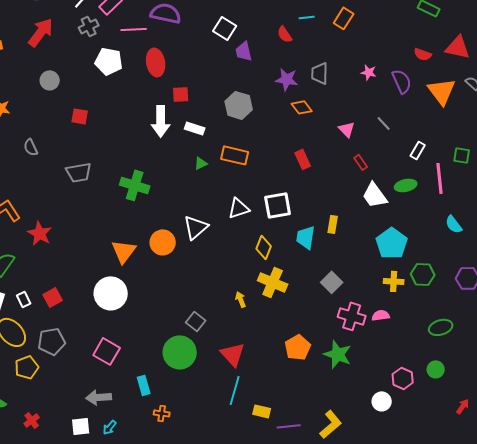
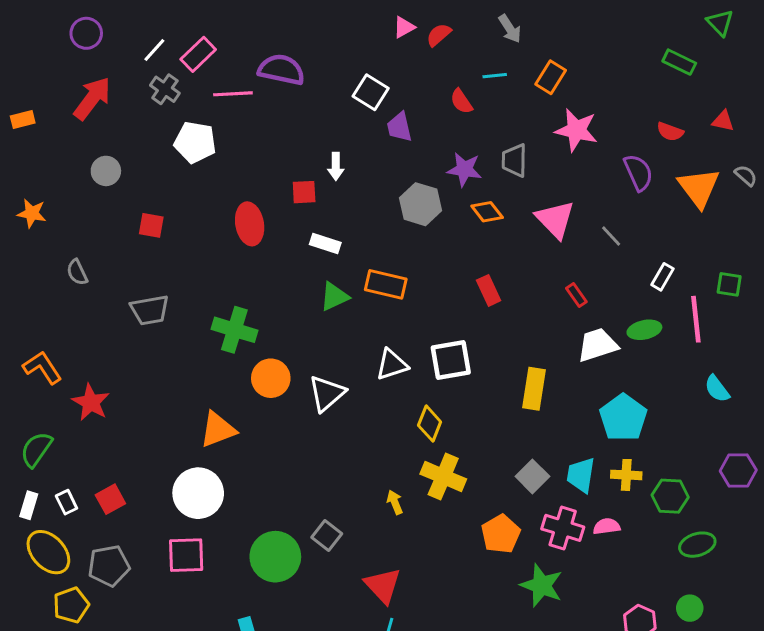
gray cross: (89, 26) -> (165, 89), turned -30
red triangle: (458, 47) -> (723, 121), size x0.6
red ellipse: (156, 62) -> (250, 224), moved
pink star: (369, 72) -> (576, 130), moved, size x1.8
gray hexagon: (239, 105) -> (421, 204), moved
white arrow: (161, 121) -> (336, 166), moved, size x0.6
pink triangle: (347, 129) -> (555, 219), moved, size x1.6
green triangle: (201, 163) -> (334, 296), size x1.5
white trapezoid: (375, 195) -> (598, 345), turned 108
yellow rectangle: (333, 224) -> (534, 389), size x1.5
cyan trapezoid: (306, 237) -> (581, 475), moved
orange circle: (163, 242) -> (271, 378), moved
orange triangle: (124, 251) -> (218, 430), turned 32
green hexagon: (423, 274) -> (670, 496), moved
orange pentagon: (298, 347) -> (501, 534), moved
pink square: (107, 351) -> (186, 555), moved, turned -32
green circle: (180, 352) -> (275, 557), moved

